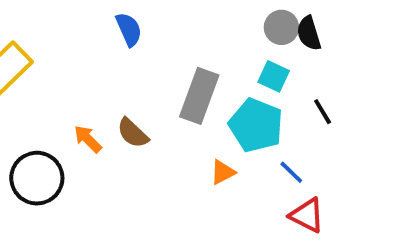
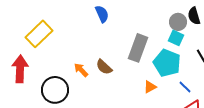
gray circle: (281, 27) -> (178, 22), moved

